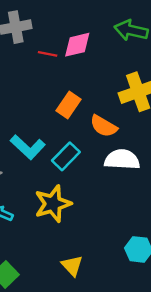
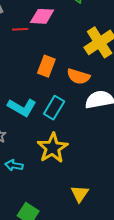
pink diamond: (77, 45) -> (42, 16), turned 30
yellow triangle: (72, 266) -> (80, 194), turned 30

